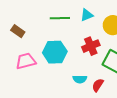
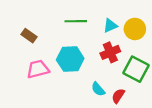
cyan triangle: (87, 15) -> (110, 26), moved
cyan semicircle: (80, 79) -> (98, 89), turned 48

